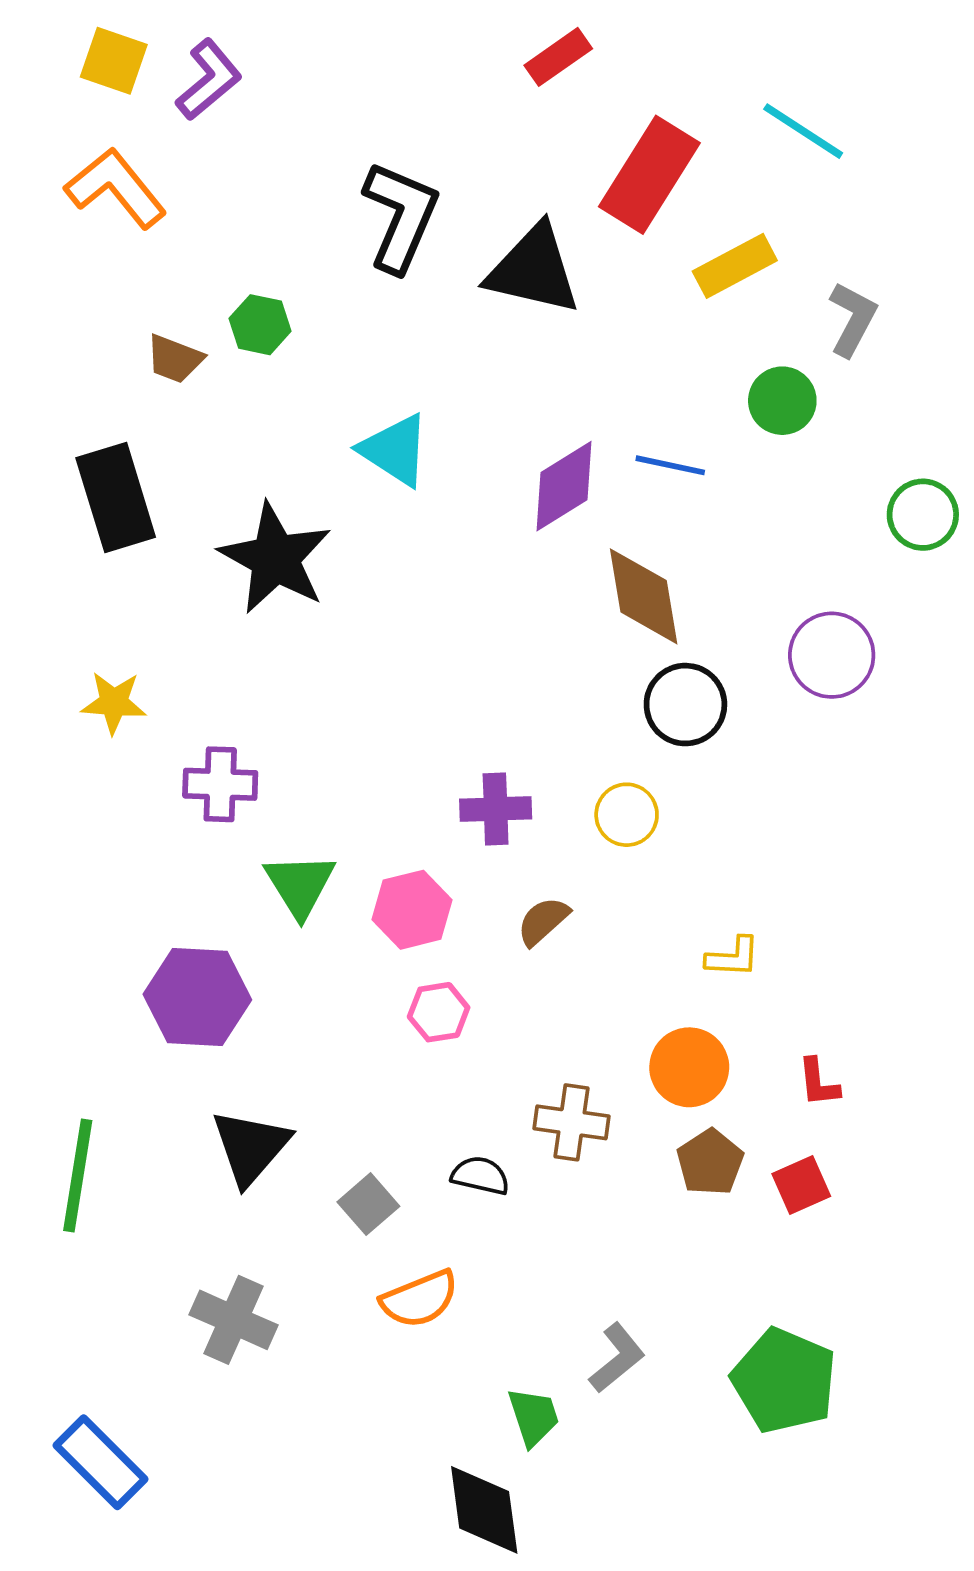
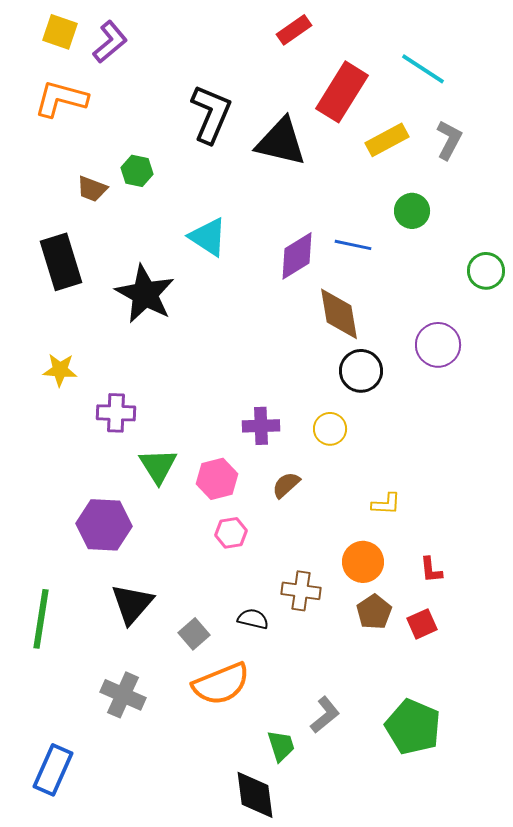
orange L-shape: (116, 188) -> (61, 99), turned -36
gray L-shape: (853, 319) -> (449, 140), moved
orange semicircle: (420, 1299) -> (221, 684), size x1.4
blue rectangle: (101, 1462) -> (53, 770), turned 69

